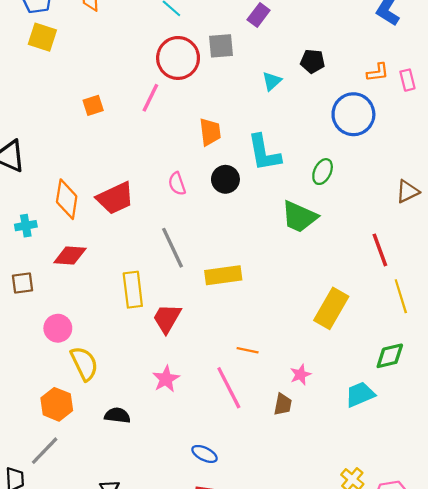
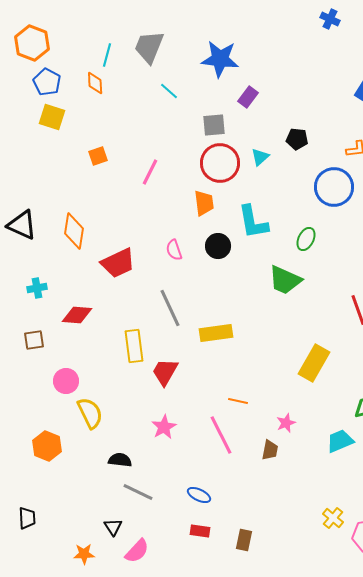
red circle: (178, 58) -> (220, 163), moved
orange square: (93, 105) -> (98, 156), moved
orange diamond: (67, 199) -> (74, 231), moved
orange hexagon: (57, 404) -> (47, 446), moved
gray line: (45, 451) -> (138, 492), moved, turned 72

